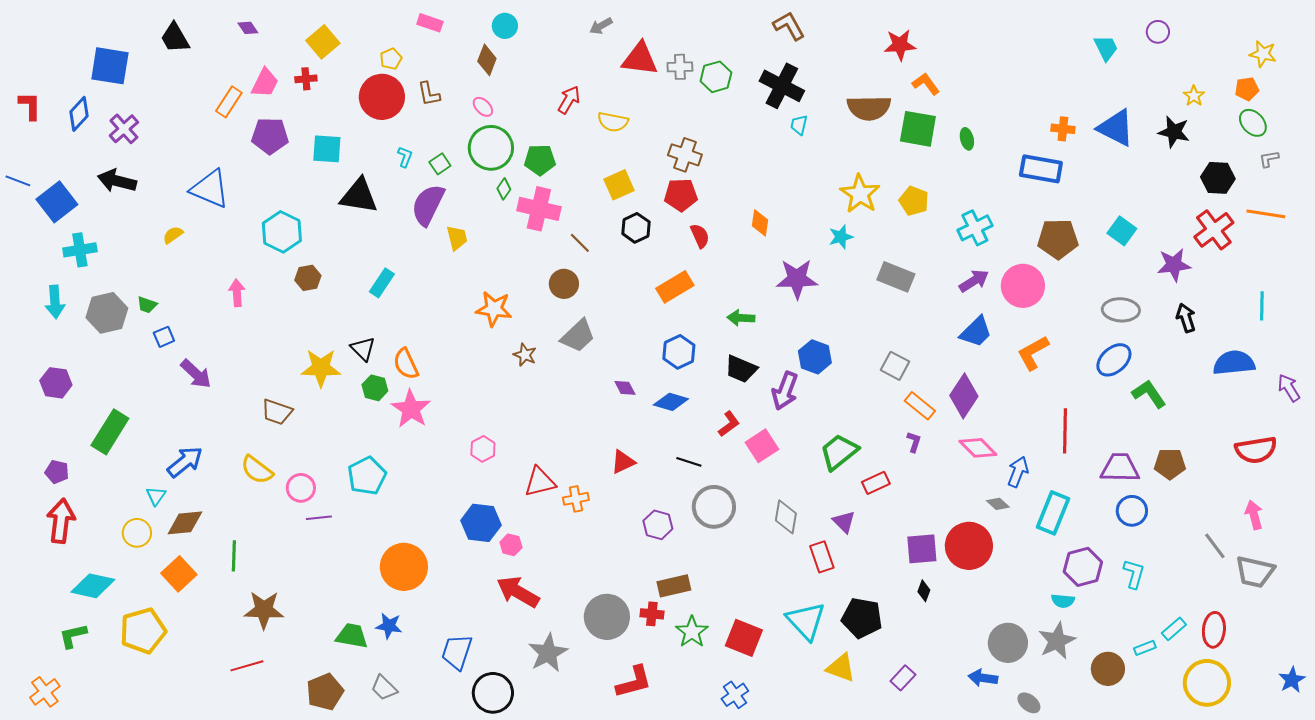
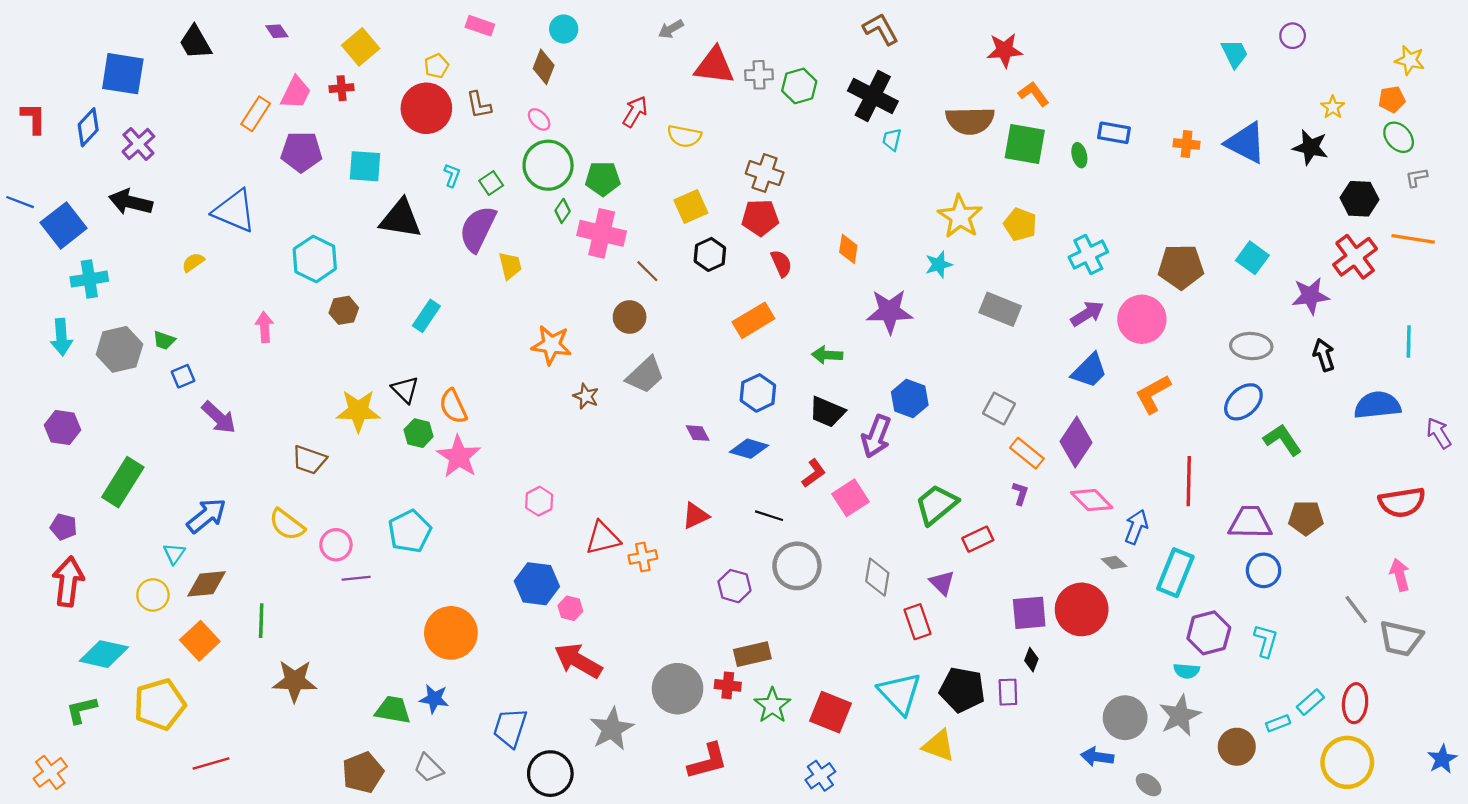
blue rectangle: (1041, 169) -> (1114, 133), moved, size x0.7
red line: (247, 666) -> (211, 763), moved
purple rectangle: (903, 678) -> (1008, 692), moved, turned -45

